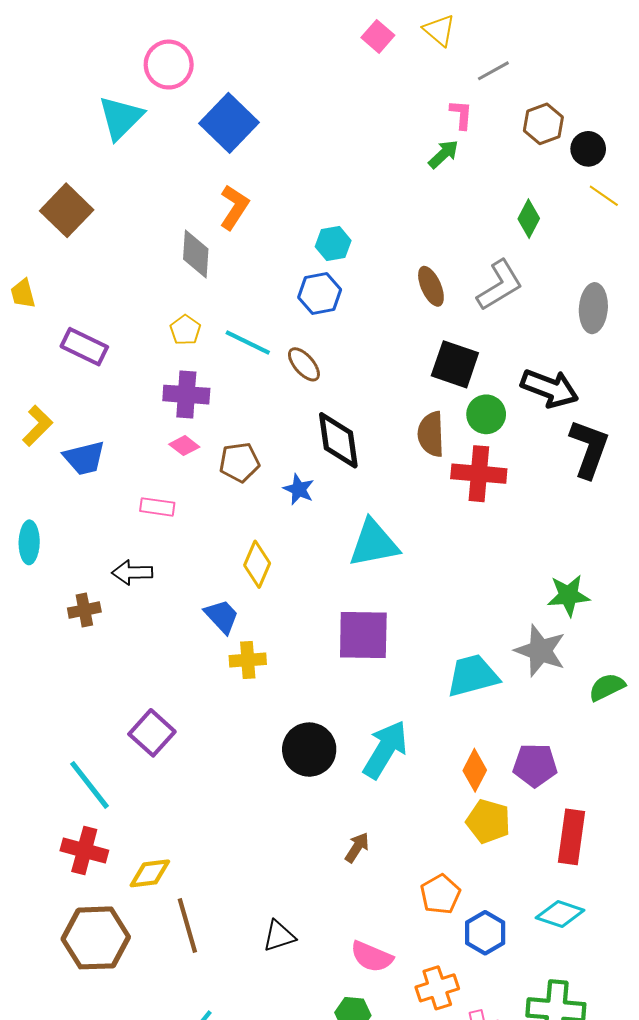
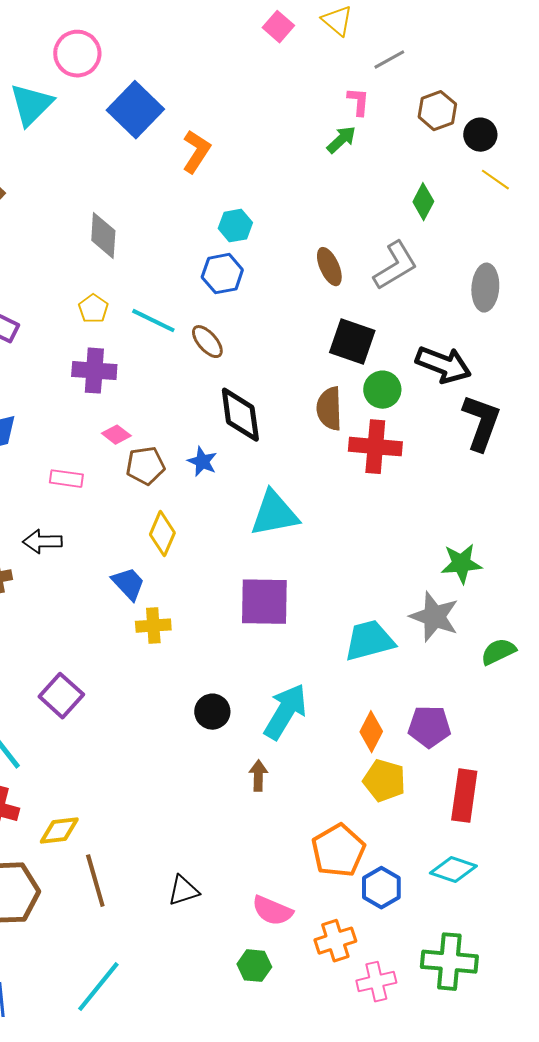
orange L-shape: (234, 207) -> (196, 152), moved
pink diamond: (184, 446) -> (116, 435), moved
brown pentagon: (239, 462) -> (145, 466), moved
black circle: (309, 750) -> (212, 712), size x0.7
brown arrow: (357, 847) -> (258, 776), moved, turned -32
orange pentagon: (440, 894) -> (338, 851), size x1.4

